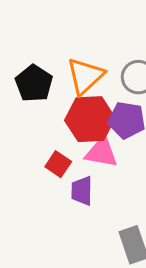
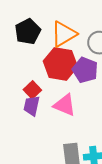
pink triangle: (101, 152) -> (65, 105), moved
purple trapezoid: (82, 191) -> (32, 106), moved

